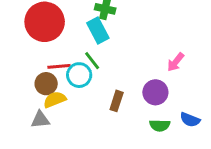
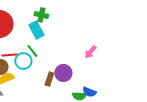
purple circle: (155, 92) -> (63, 73), moved
blue semicircle: (190, 120) -> (89, 92), moved

